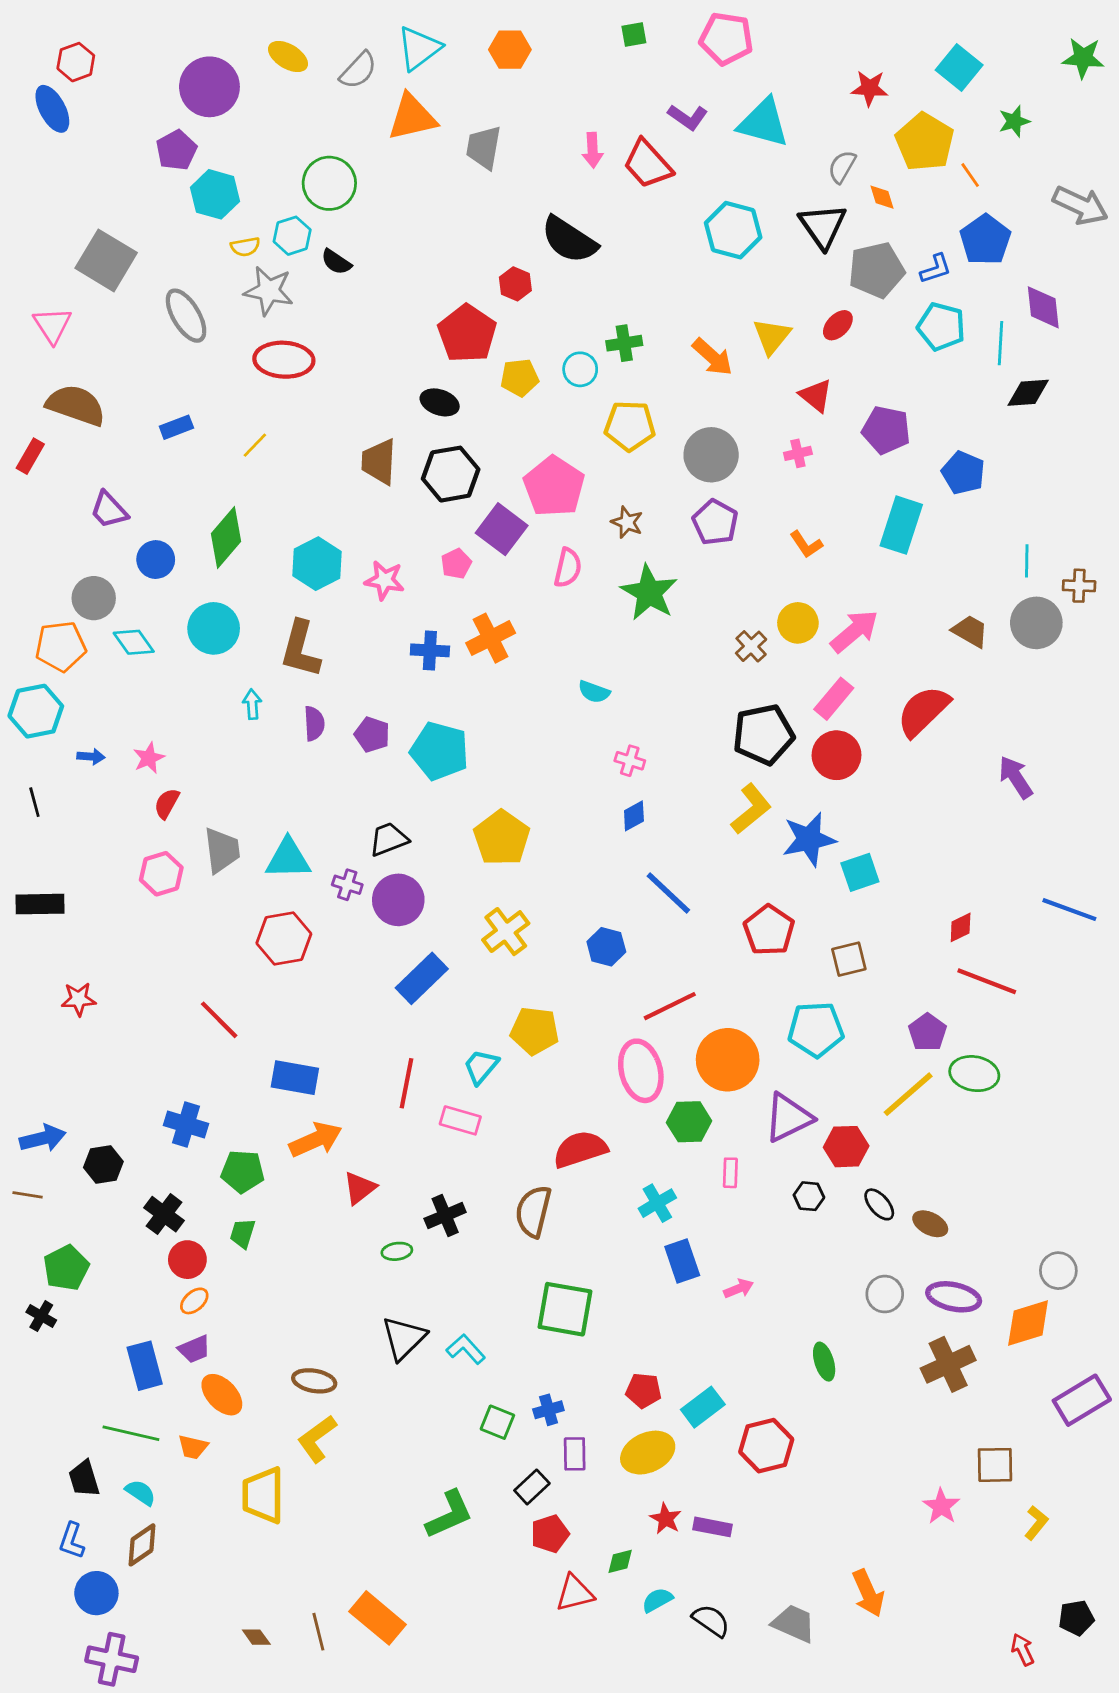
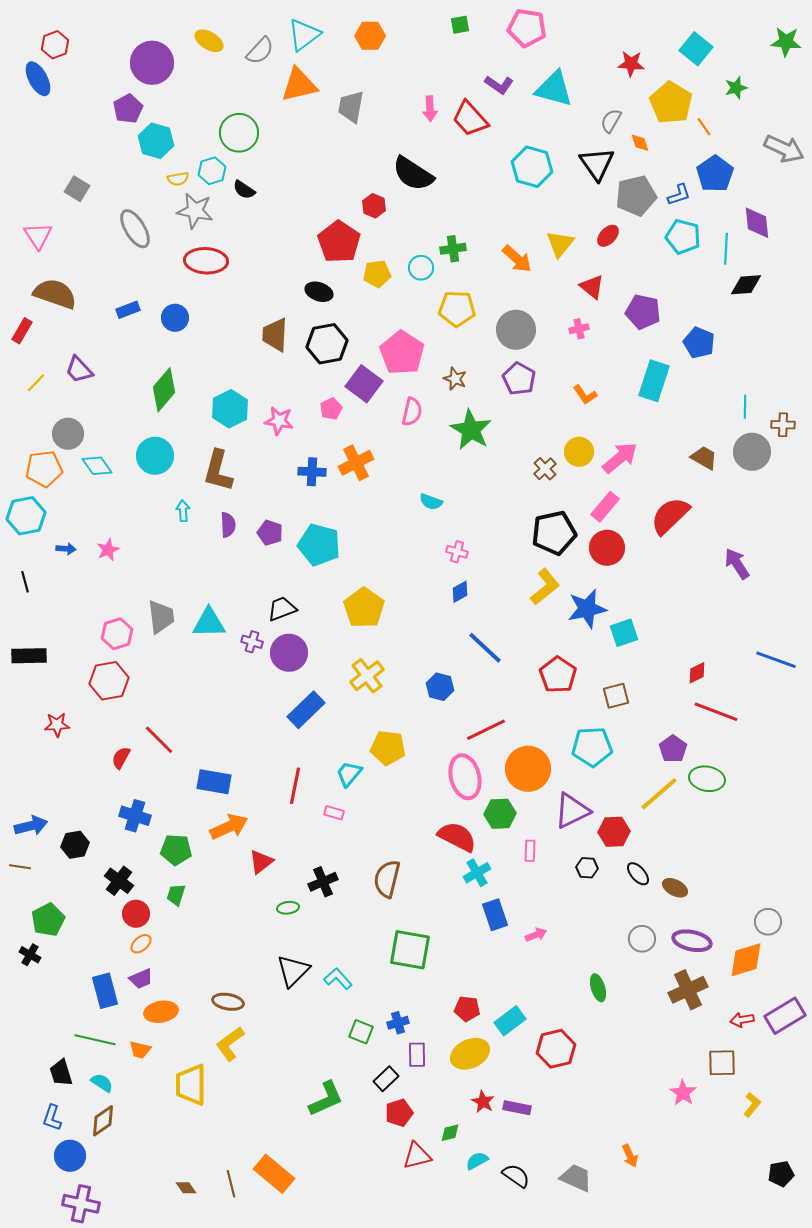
gray square: (106, 260) -> (77, 189), size x0.6
yellow line: (255, 445) -> (36, 383), moved
blue circle: (156, 560) -> (175, 318), moved
red semicircle: (167, 803) -> (121, 758), moved
red hexagon: (284, 938) -> (109, 681), moved
pink rectangle: (460, 1120) -> (334, 813), size x0.7
red semicircle: (580, 1149) -> (457, 837), moved, turned 45
orange ellipse: (222, 1395) -> (161, 1012), turned -56
orange arrow: (868, 1593) -> (630, 1156), size x0.7
red arrow: (1023, 1650) -> (742, 1020), moved, turned -75

